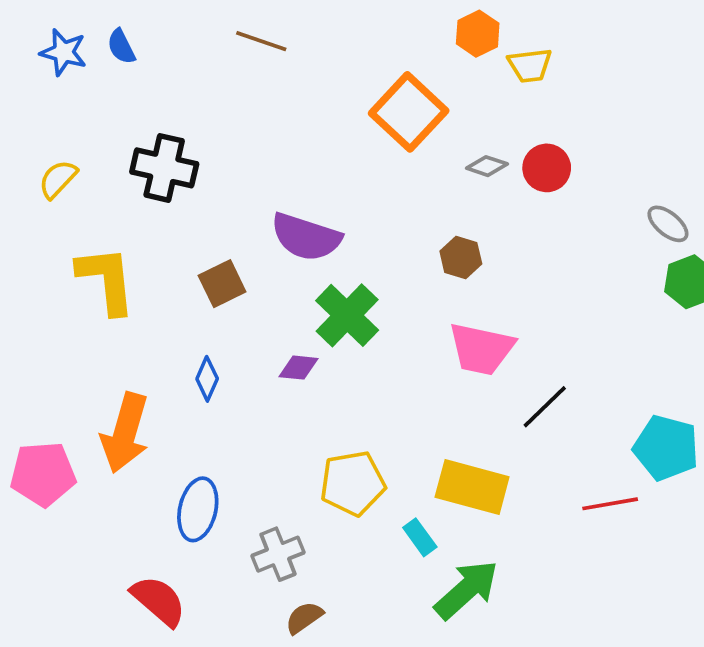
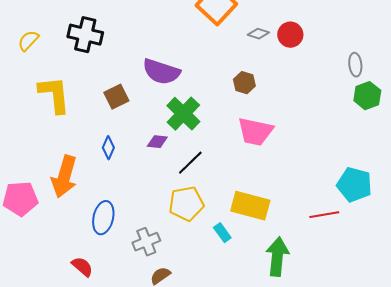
gray ellipse: (668, 224) -> (355, 65), turned 45
black line: (545, 407) -> (190, 163), moved
green arrow: (466, 590) -> (277, 257), moved, turned -42
red semicircle: (159, 601) -> (82, 267), size x0.7

